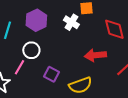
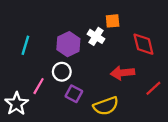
purple hexagon: (36, 20) -> (68, 44), moved
white circle: (31, 50) -> (62, 72), moved

